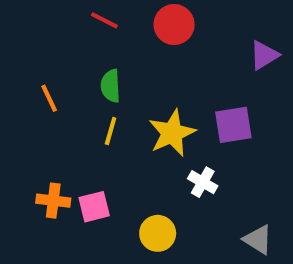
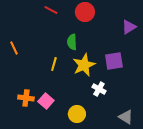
green semicircle: (111, 86) -> (72, 42), moved
orange line: (49, 98) -> (14, 48), moved
pink square: (94, 207) -> (46, 101), turned -35

